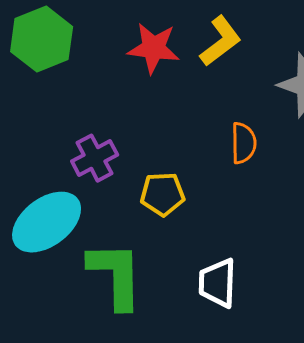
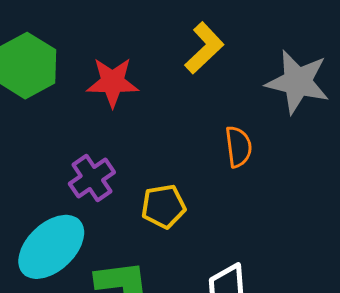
red star: (154, 48) -> (113, 82), moved

